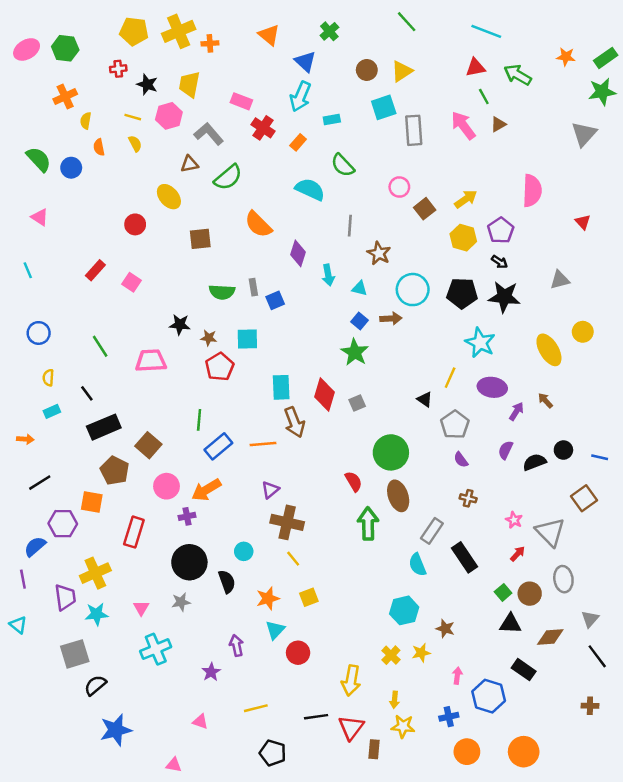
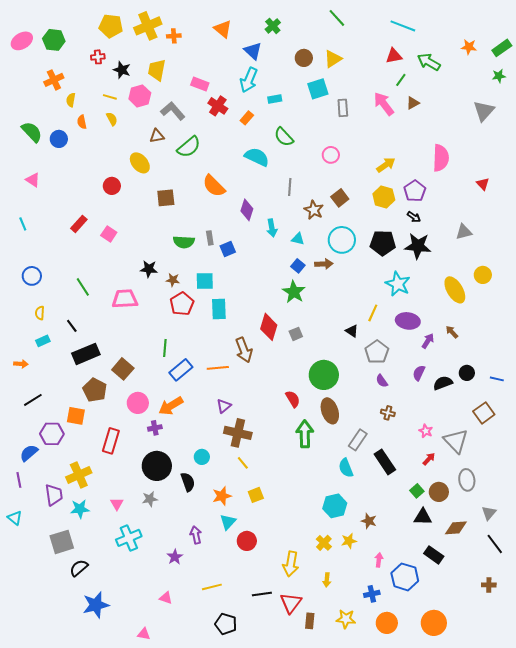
green star: (602, 92) -> (499, 76), size x0.6
green line: (484, 97) -> (401, 80), turned 64
gray rectangle: (414, 130) -> (343, 108), size x0.7
brown square: (425, 209) -> (340, 198), moved
cyan rectangle: (281, 387) -> (219, 309), moved
yellow star: (403, 726) -> (346, 619), moved

